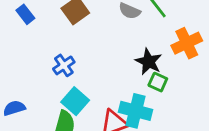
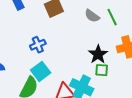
green square: (158, 82) -> (102, 70), turned -32

